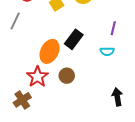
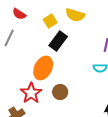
black rectangle: (74, 39) -> (58, 41), moved

